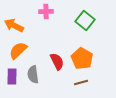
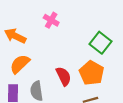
pink cross: (46, 11) -> (51, 20), turned 32
green square: (85, 20) -> (101, 43), moved

